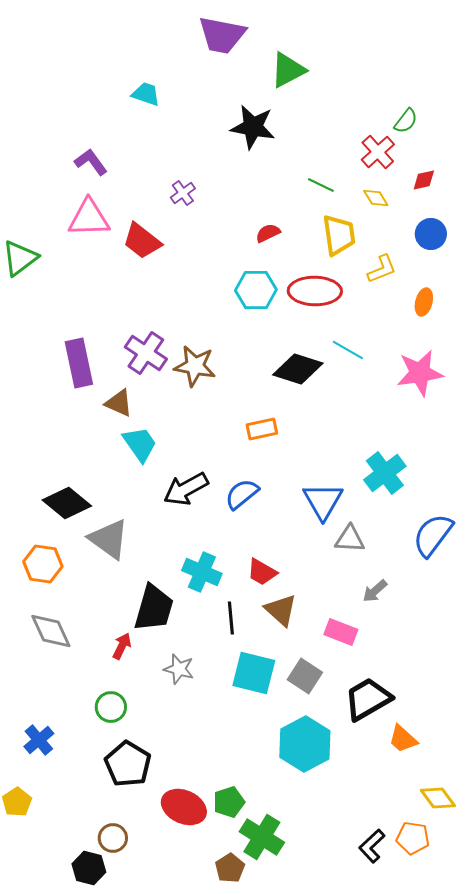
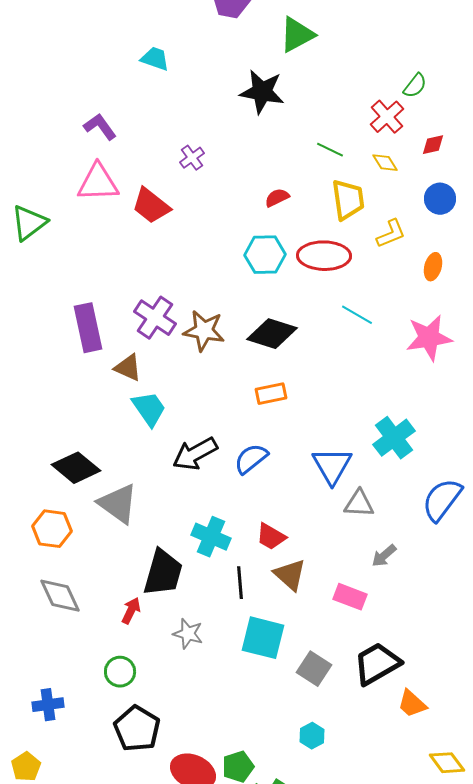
black diamond: (298, 369) -> (272, 334), moved
gray square: (305, 676) -> (314, 669), moved
blue cross: (39, 740) -> (48, 705), turned 32
cyan hexagon: (305, 744) -> (312, 736), moved, size x0.5

